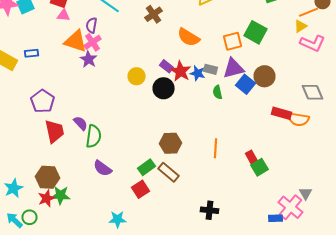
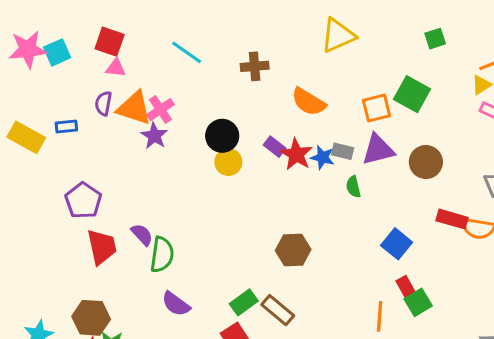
brown cross: (154, 14) -> (255, 66), turned 30
purple semicircle: (92, 25) -> (103, 103), moved
blue square: (246, 84) -> (397, 244), moved
black circle: (164, 88) -> (222, 136), moved
brown hexagon: (170, 143) -> (293, 250), moved
orange line: (216, 148) -> (380, 316), moved

